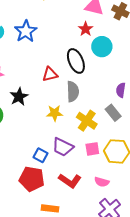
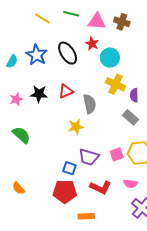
black ellipse: (76, 61) -> (68, 53), moved
black star: (19, 97) -> (39, 94), moved, turned -30
yellow cross: (87, 121) -> (116, 84), moved

